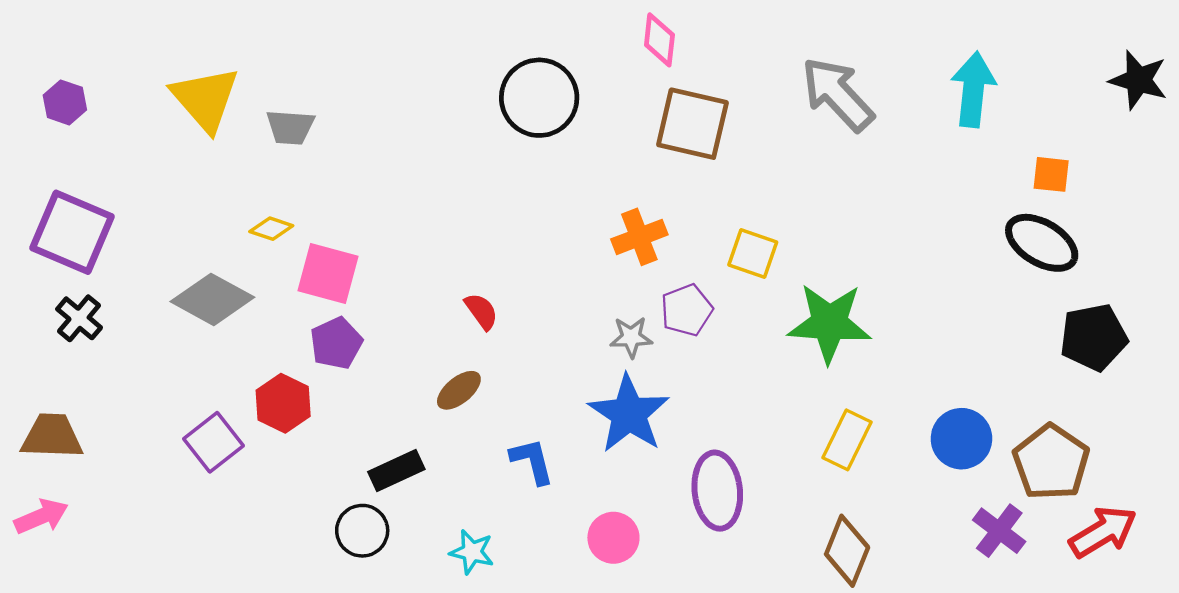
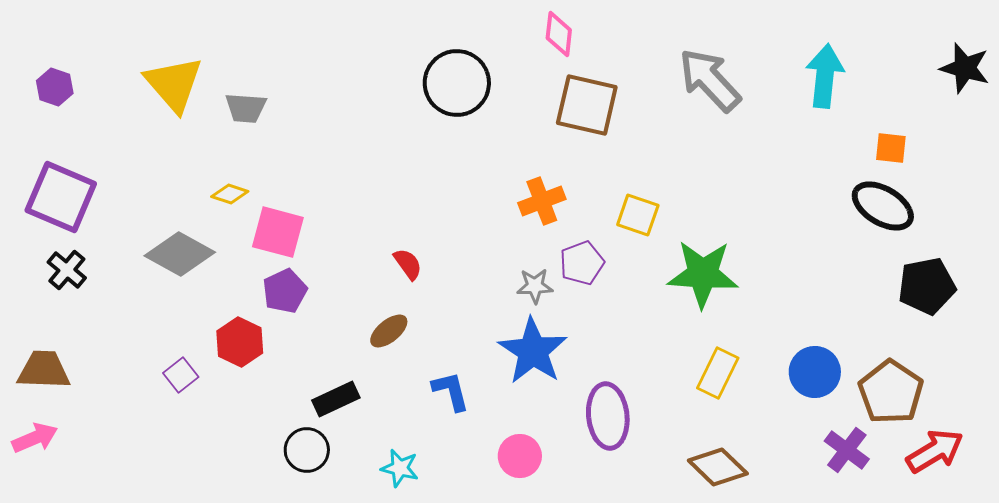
purple square: (214, 442) -> (181, 375), size x0.7
brown diamond: (847, 551) -> (718, 467), turned -68

